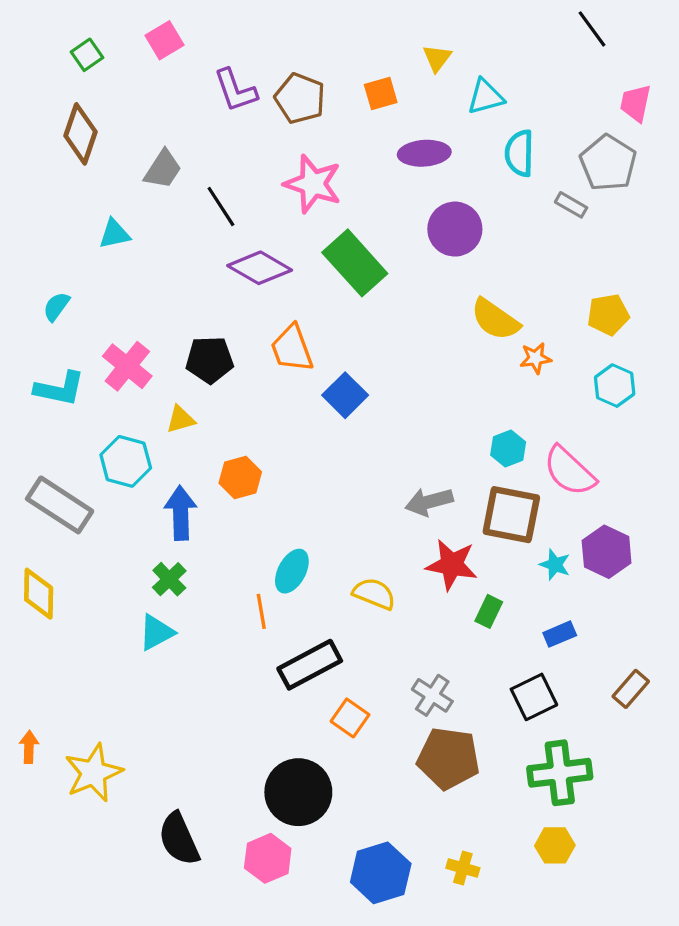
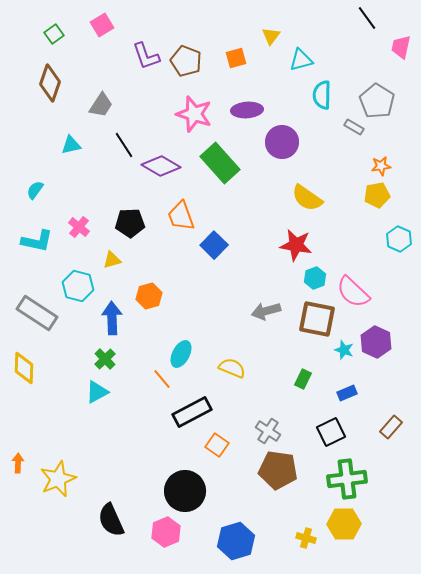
pink trapezoid: (636, 103) -> (401, 47), moved
purple ellipse: (424, 153) -> (247, 110), moved
black line: (221, 206) -> (124, 145), moved
orange star: (536, 358) -> (381, 166), moved
pink cross: (127, 366) -> (79, 227), size x0.7
cyan hexagon: (615, 386) -> (399, 239), moved
red star: (452, 565) -> (296, 245), moved
orange line: (261, 611) -> (162, 379), turned -30
yellow hexagon: (555, 845) -> (344, 524), size x1.4
yellow cross: (463, 868) -> (306, 538), moved

